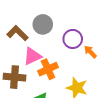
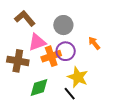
gray circle: (43, 24) -> (63, 25), moved
purple circle: (73, 39) -> (66, 51), moved

